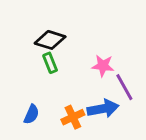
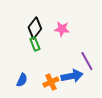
black diamond: (50, 40) -> (35, 28), turned -70
pink star: (103, 66) -> (62, 29), moved

